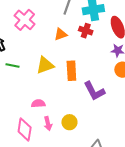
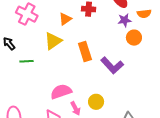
yellow triangle: (45, 65) -> (53, 41), moved
pink semicircle: (38, 104) -> (61, 92), size x1.5

